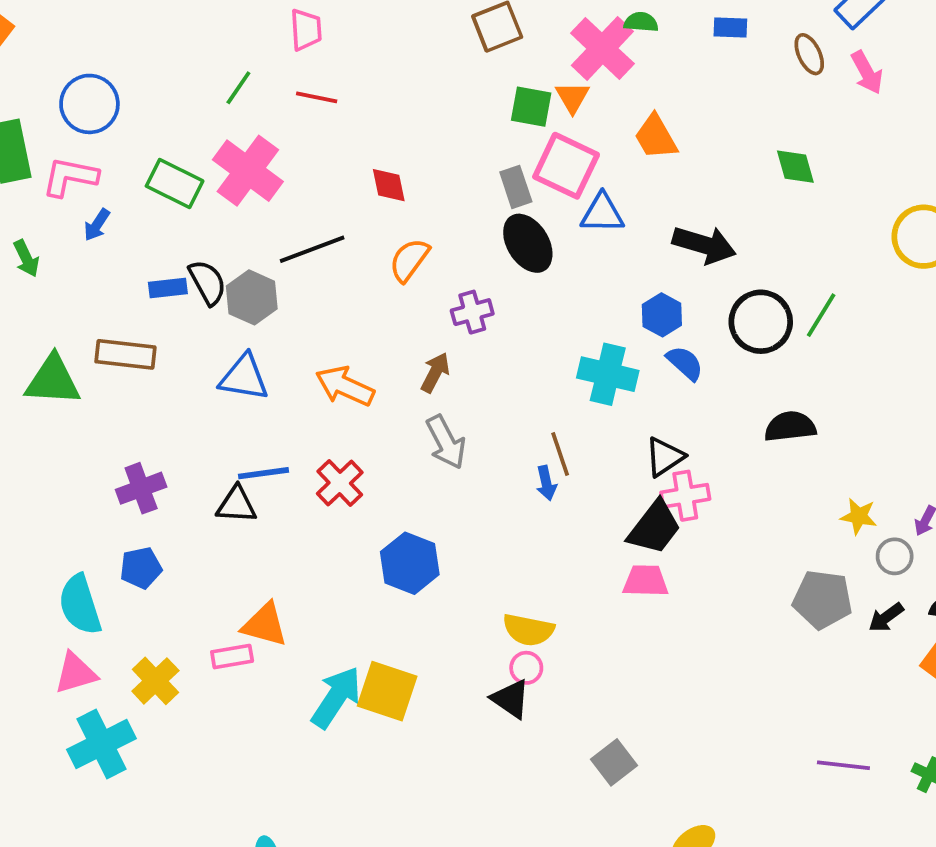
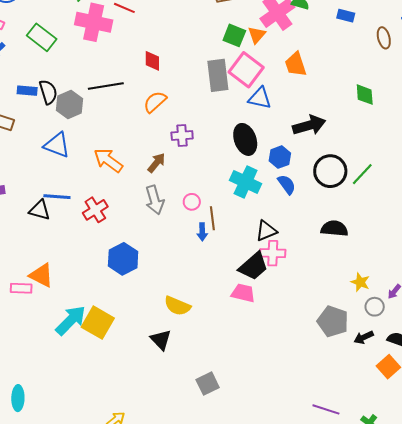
pink cross: (248, 171) -> (94, 22), moved, turned -36
gray rectangle: (516, 187) -> (218, 75), size x1.5
black ellipse: (528, 243) -> (245, 139), moved
black arrow: (704, 245) -> (309, 125), turned -44
pink circle: (526, 668) -> (192, 202), moved

